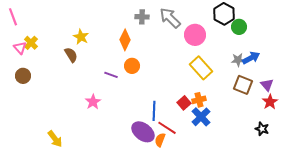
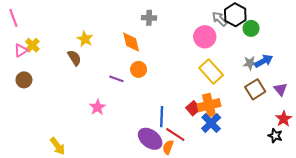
gray arrow: (170, 18) -> (219, 19), moved, size x0.7
orange diamond: (125, 40) -> (131, 42), turned -40
pink triangle: (20, 48) -> (21, 50), turned 40
brown square: (243, 85) -> (255, 89), turned 36
orange cross: (199, 100) -> (209, 105), size x1.5
red star: (270, 102) -> (284, 119), moved

